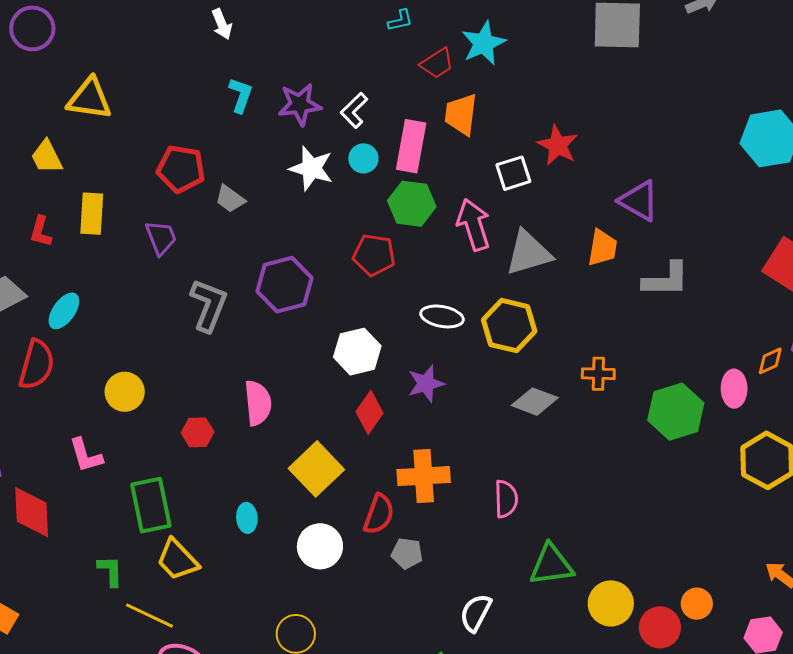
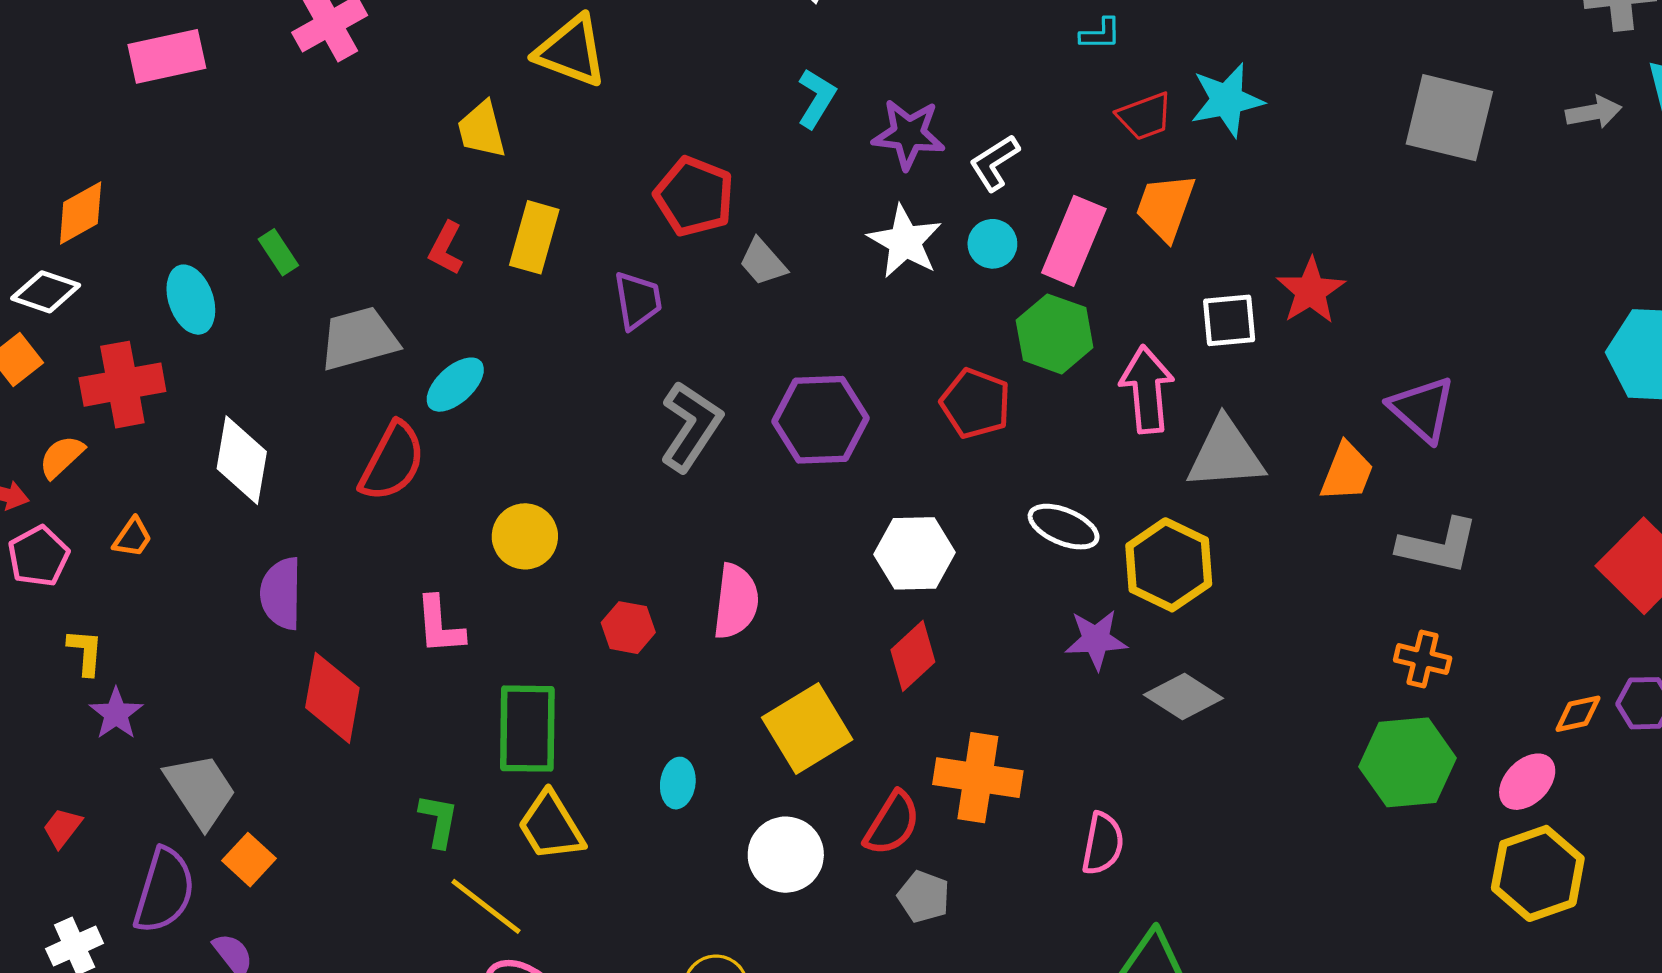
orange cross: (598, 374) -> (1423, 659), moved
purple star: (426, 384) -> (1096, 640), moved
pink ellipse: (734, 389) -> (1527, 782), moved, turned 33

